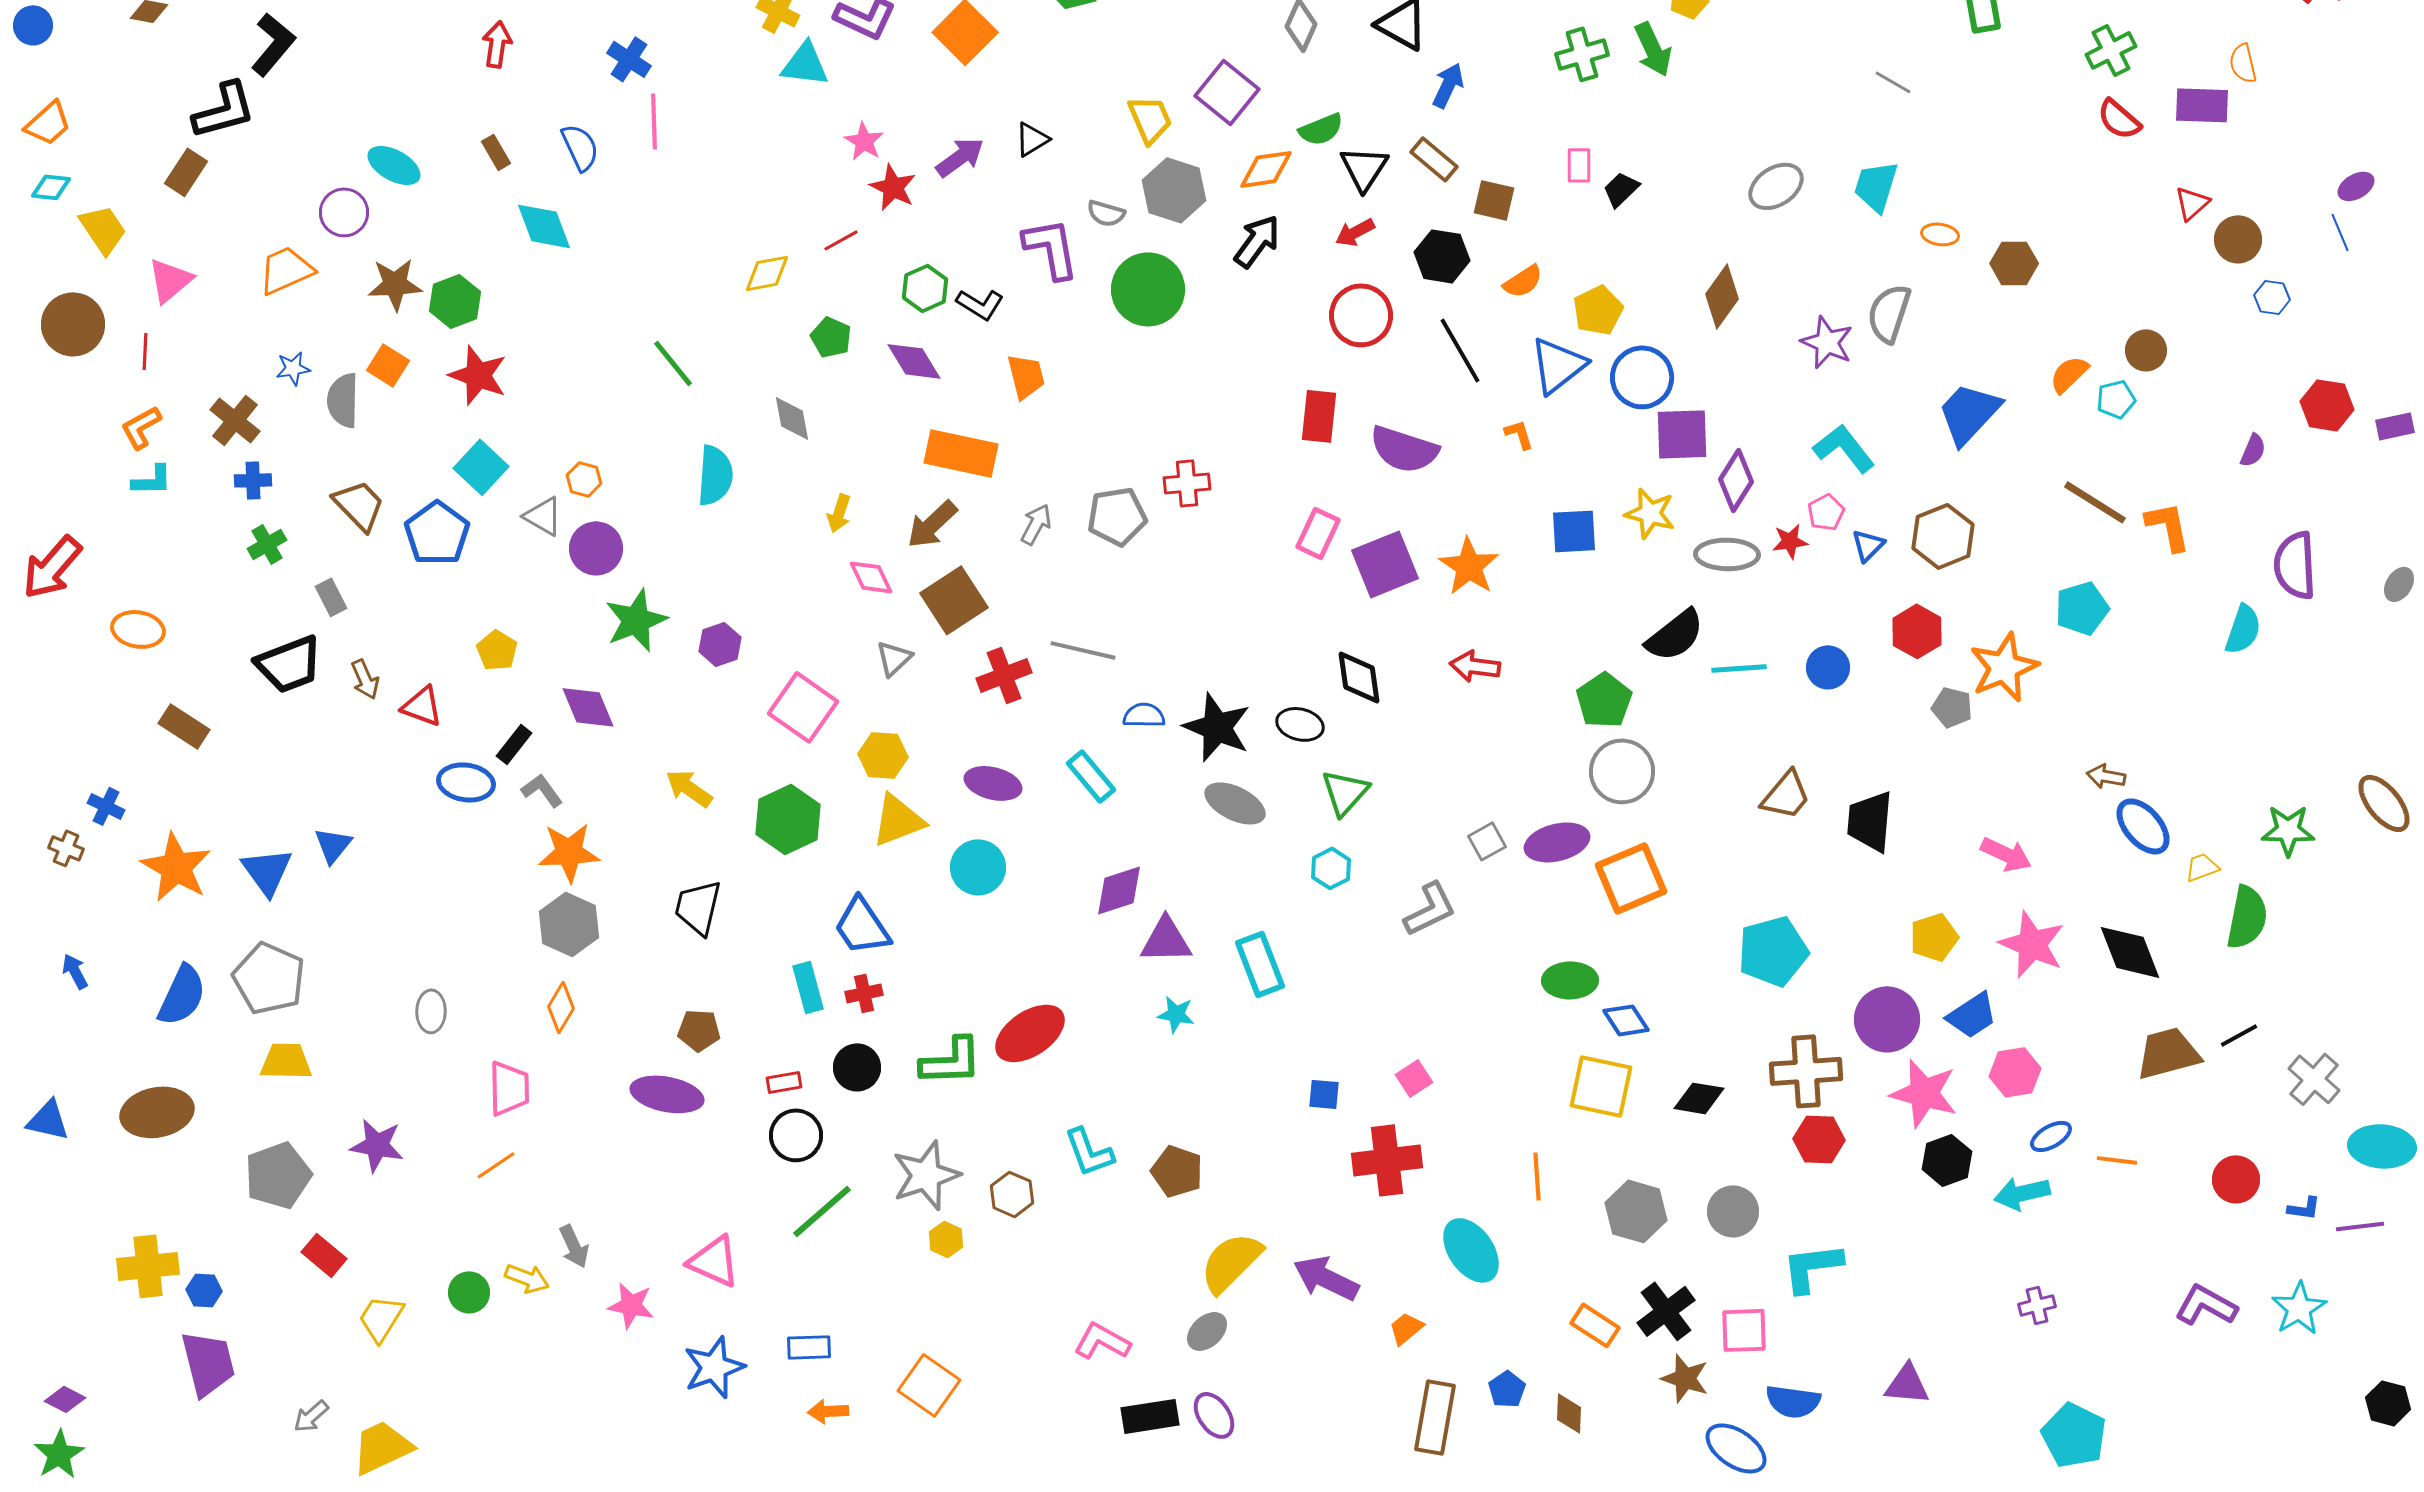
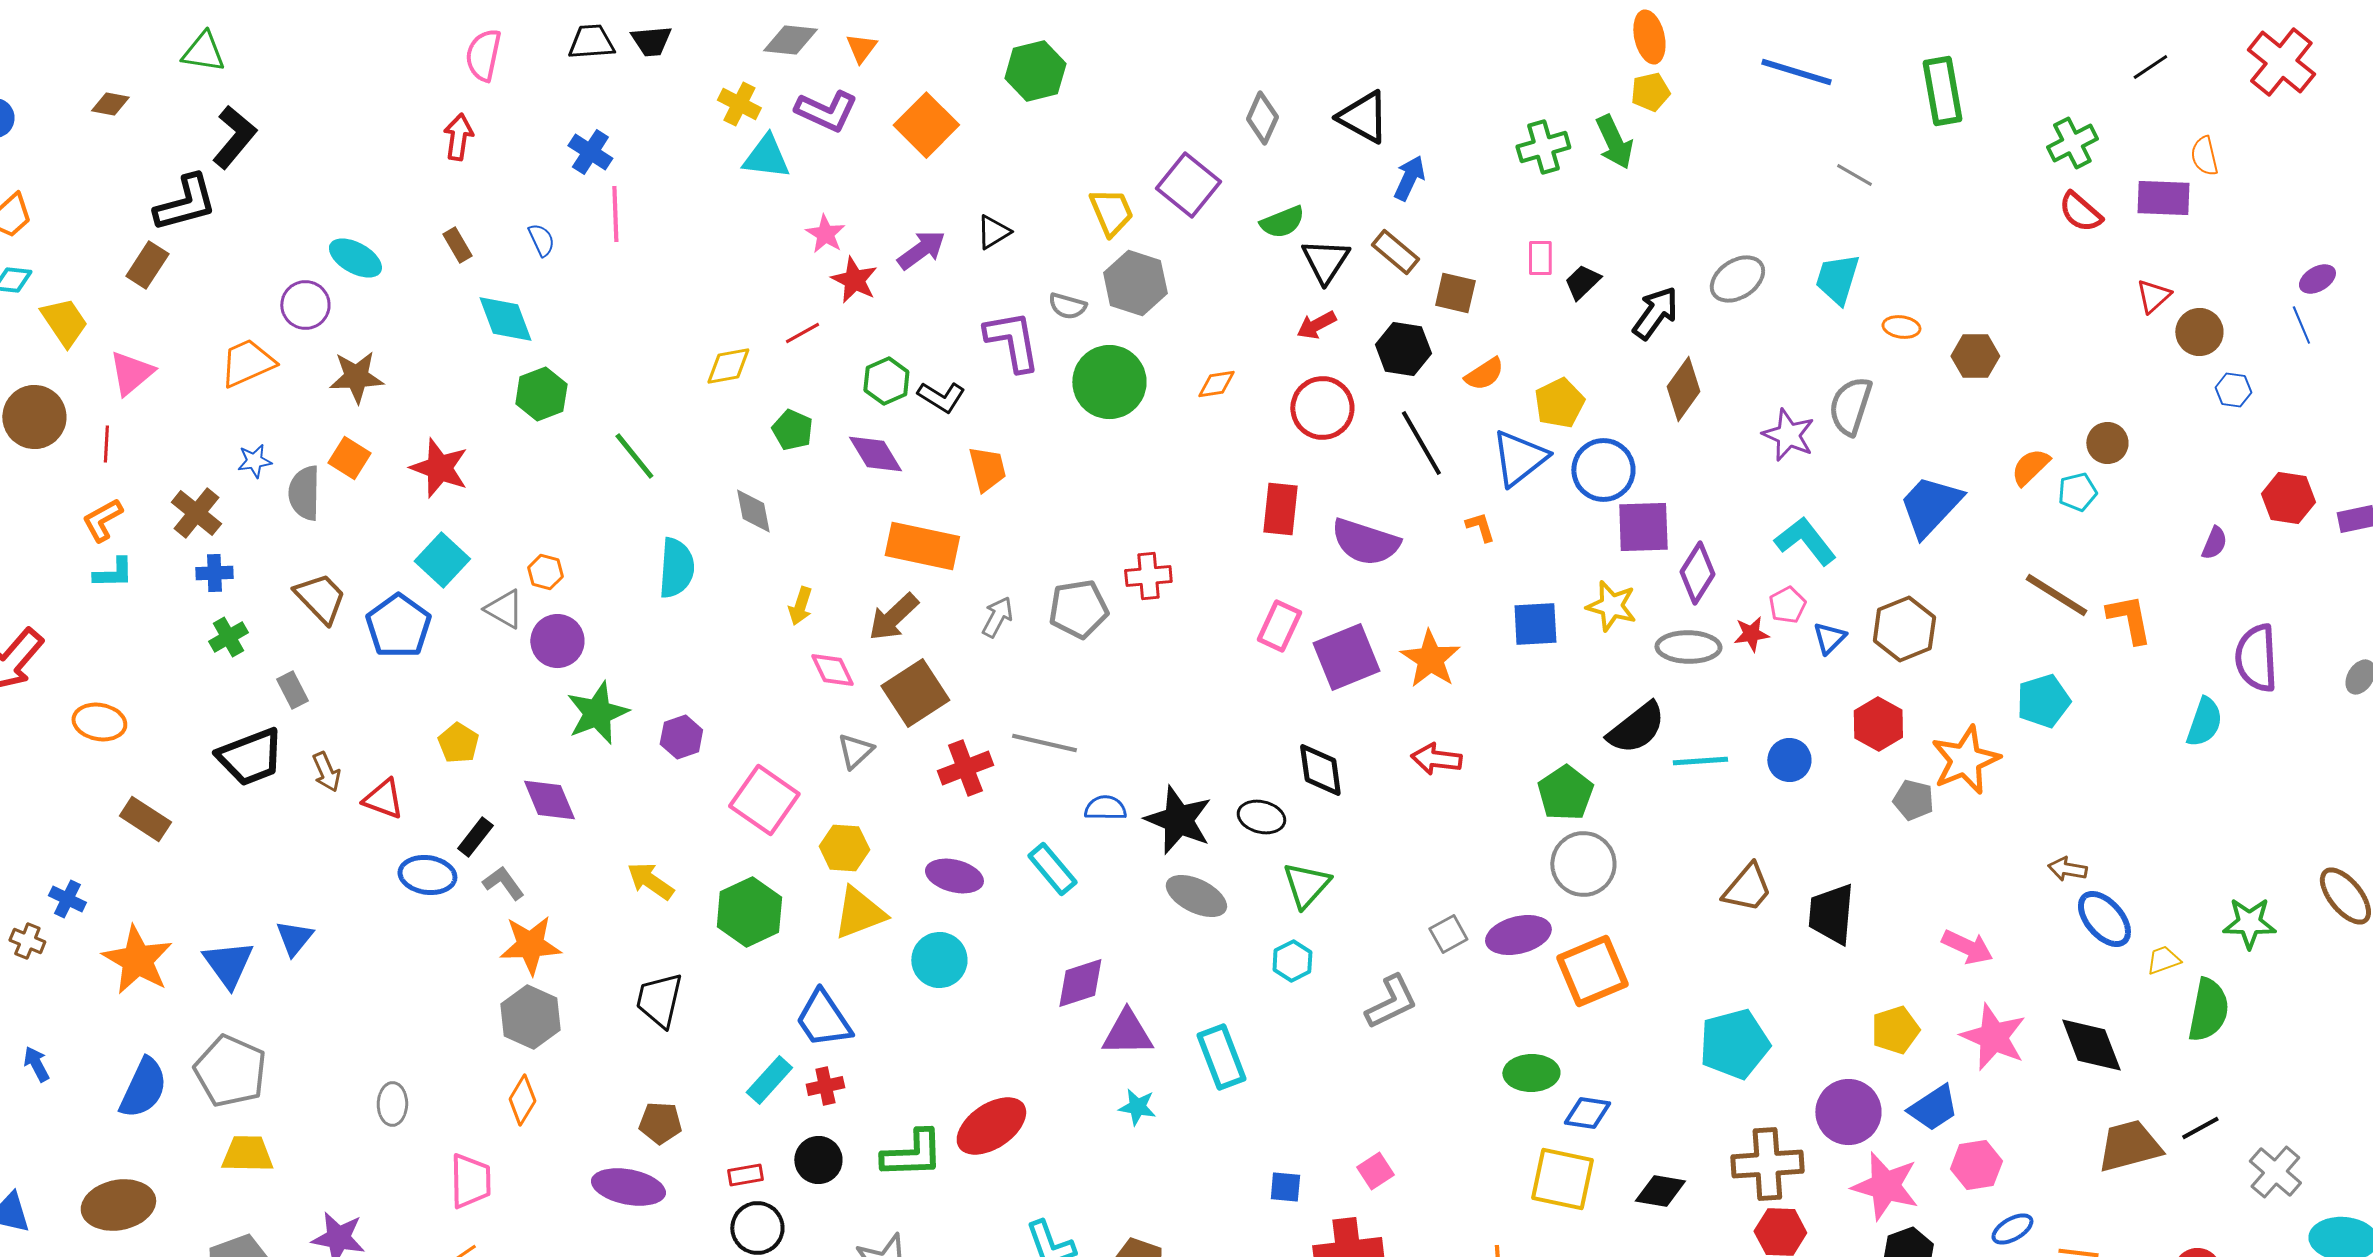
blue semicircle: (580, 147) -> (541, 240), size x0.7
orange diamond: (1266, 169) -> (1216, 384), moved, size x0.7
black arrow: (1257, 241) -> (1655, 313), moved
green hexagon: (455, 301) -> (541, 394), moved
cyan rectangle: (808, 987) -> (769, 1080), turned 57
blue diamond: (1626, 1020) -> (1587, 1113), turned -48

